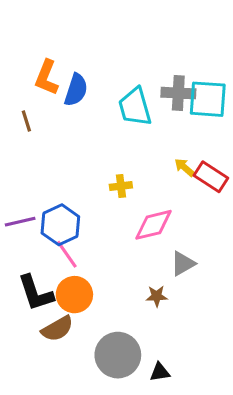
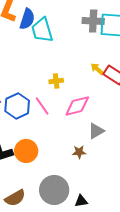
cyan trapezoid: (135, 107) -> (42, 30), moved
pink line: (67, 254) -> (42, 106), moved
brown semicircle: (57, 329) -> (15, 198), moved

